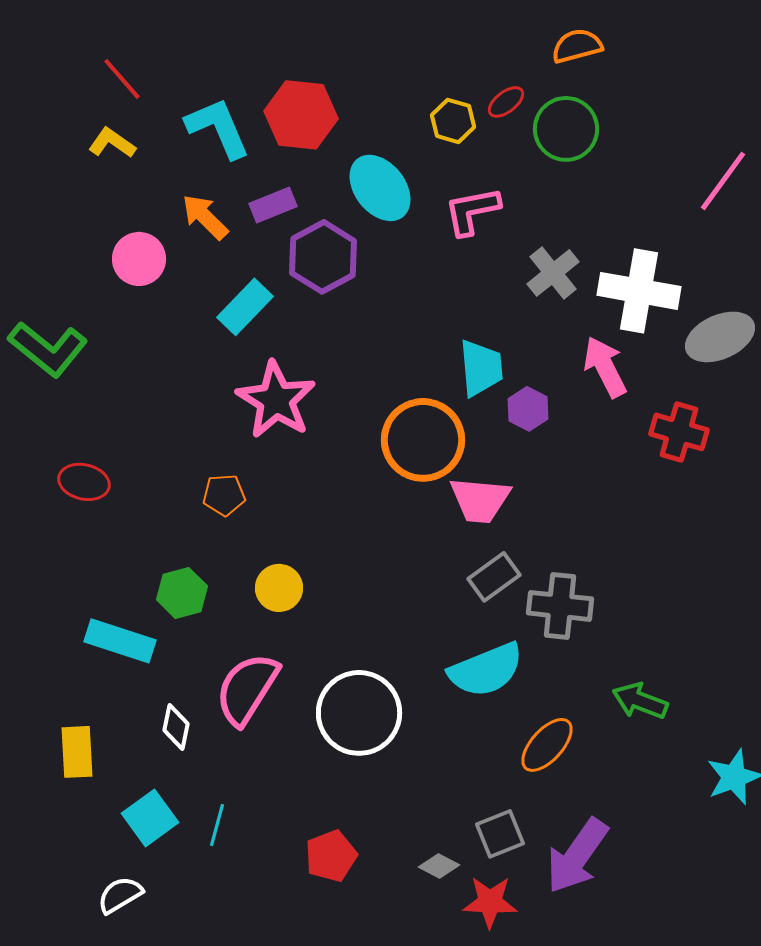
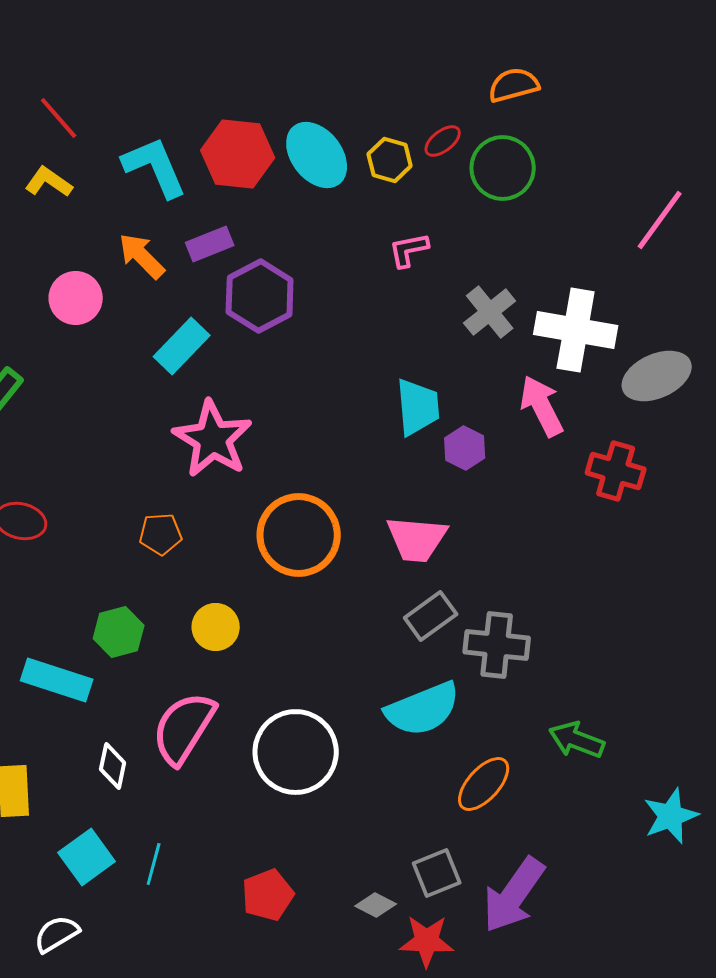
cyan ellipse: (380, 188) -> (317, 155), moved
pink L-shape: (472, 211) -> (409, 250), size x0.7
orange circle: (423, 440) -> (299, 535), moved

